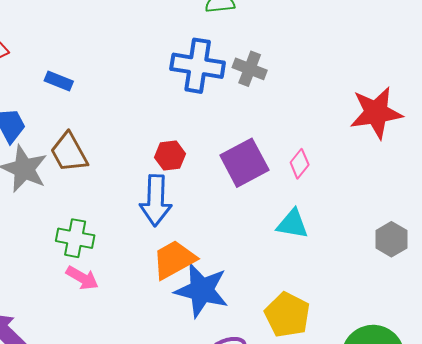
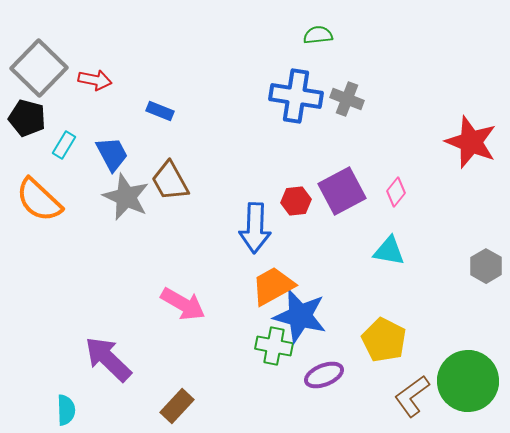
red star: (376, 113) -> (471, 142), turned 30
red hexagon: (170, 156) -> (296, 201), moved
green cross: (75, 238) -> (274, 346), moved
pink arrow: (82, 278) -> (183, 304), size x1.4

